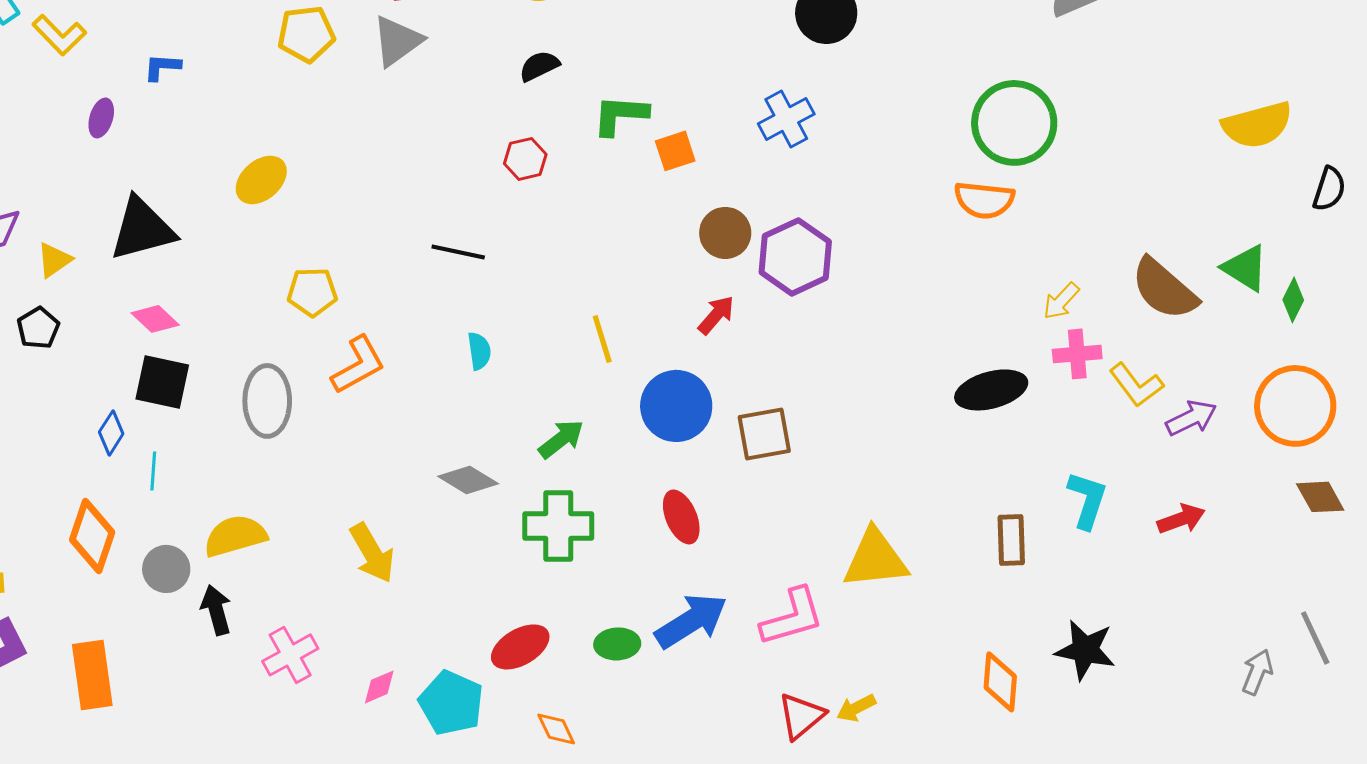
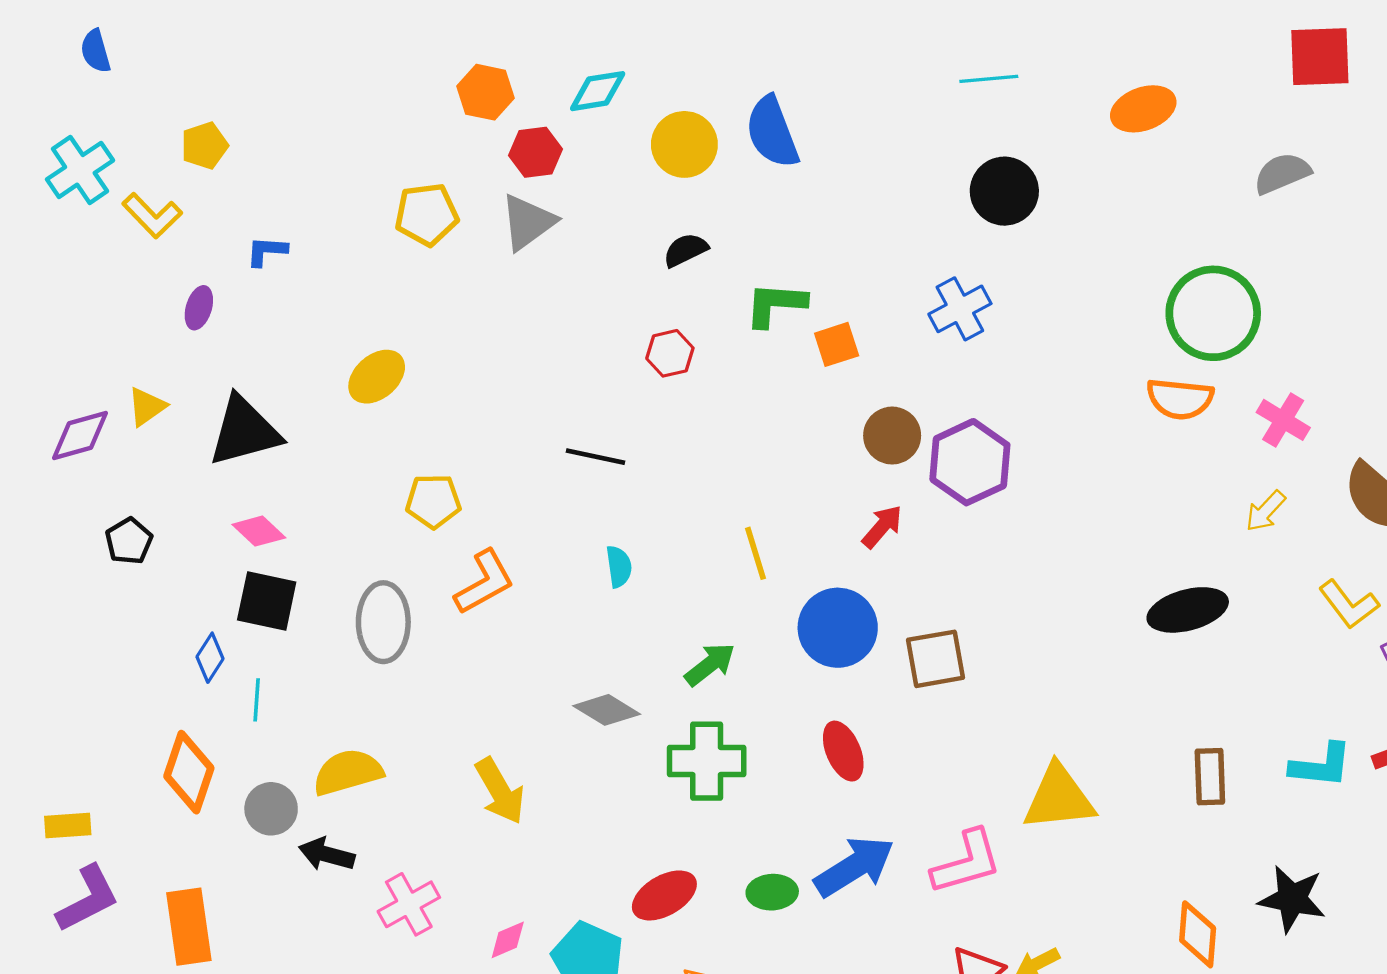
yellow triangle: (54, 260) -> (147, 407), moved
pink cross: (1077, 354) -> (1283, 420), moved, turned 36
cyan L-shape: (1087, 500) -> (1321, 765), moved, turned 78
black arrow: (216, 610) -> (327, 854), turned -60

